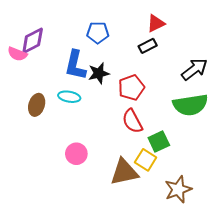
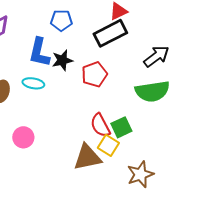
black rectangle: (148, 46) -> (110, 33), size x1.8
red semicircle: (132, 121) -> (100, 125), moved
pink circle: (76, 154) -> (23, 137), moved

